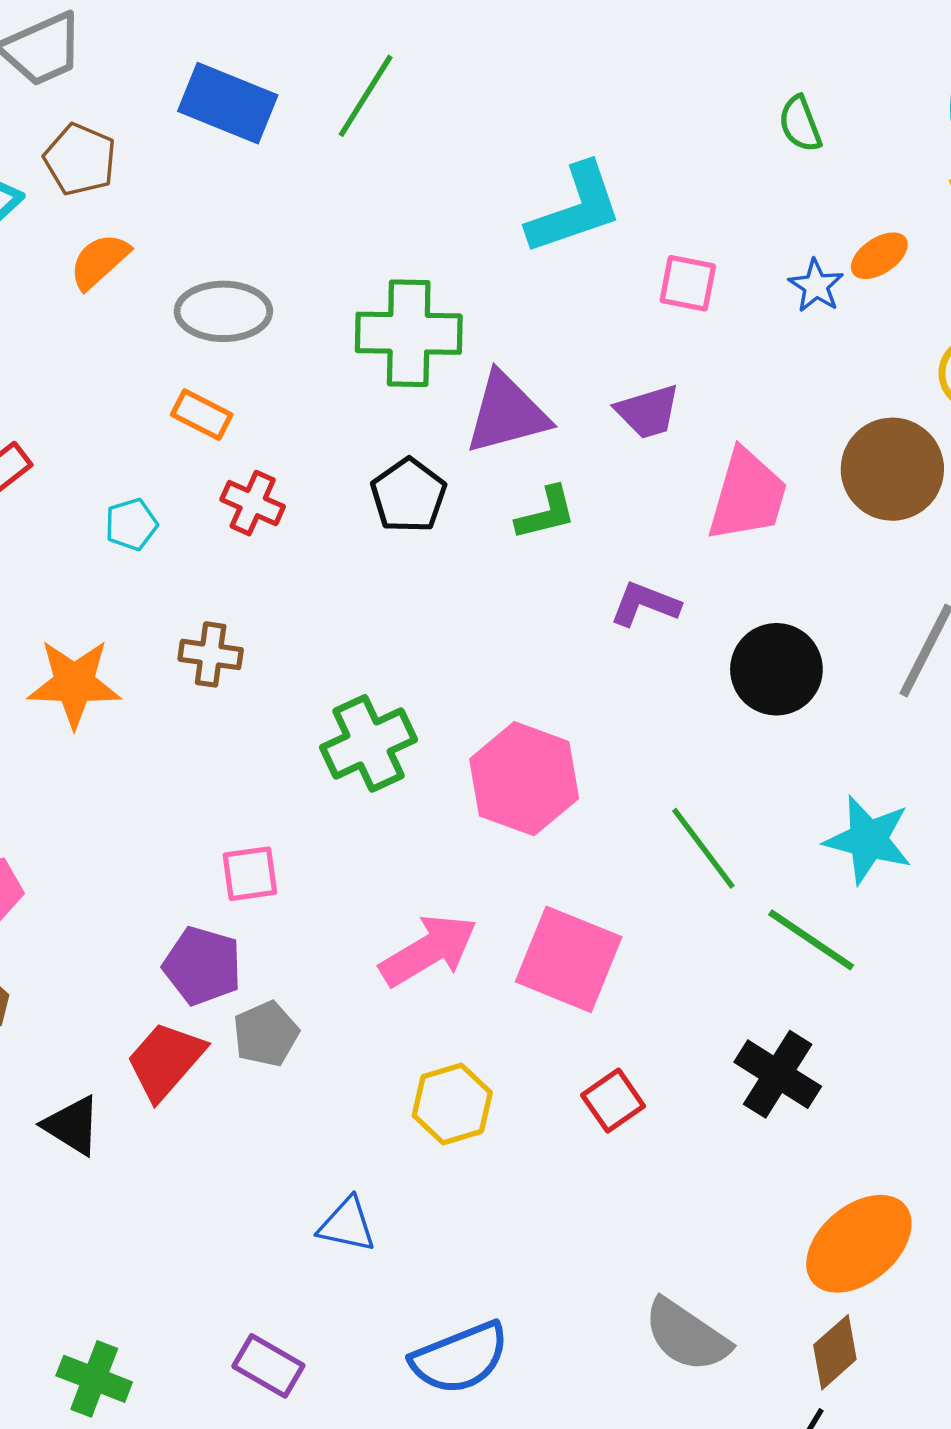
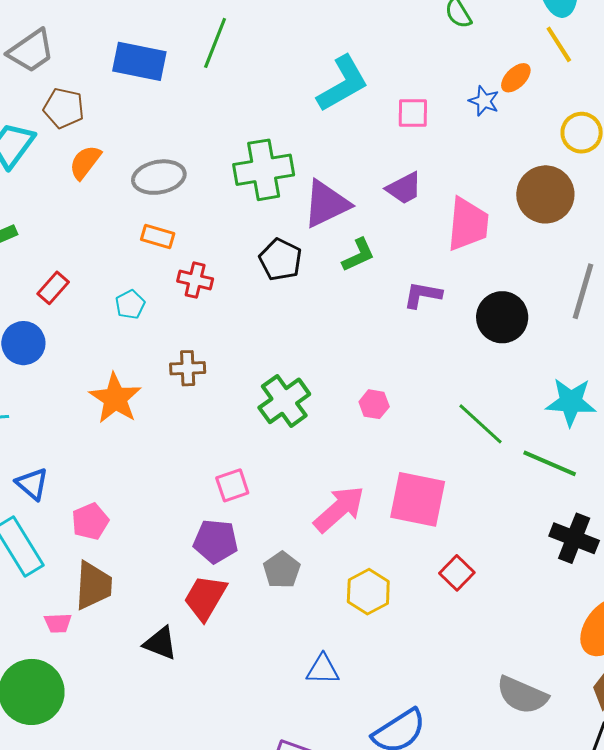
orange star: (74, 683) -> (115, 398), turned -30
pink hexagon: (524, 779) -> (374, 404), size x0.5
gray pentagon: (266, 1034) -> (282, 570), moved
black cross: (778, 1074) -> (574, 538), moved

